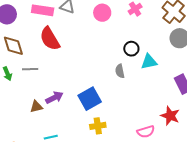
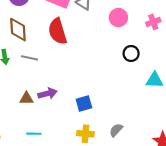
black circle: (131, 49) -> (131, 54), moved
gray semicircle: (120, 71) -> (116, 130), moved, turned 40
blue square: (90, 99) -> (84, 103), size x0.7

